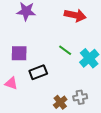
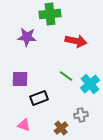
pink triangle: (11, 83) -> (24, 125), moved
gray cross: (80, 97) -> (81, 115), moved

